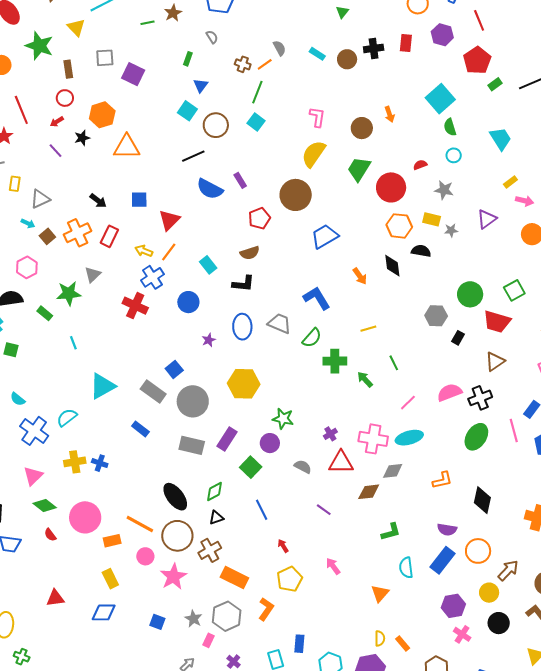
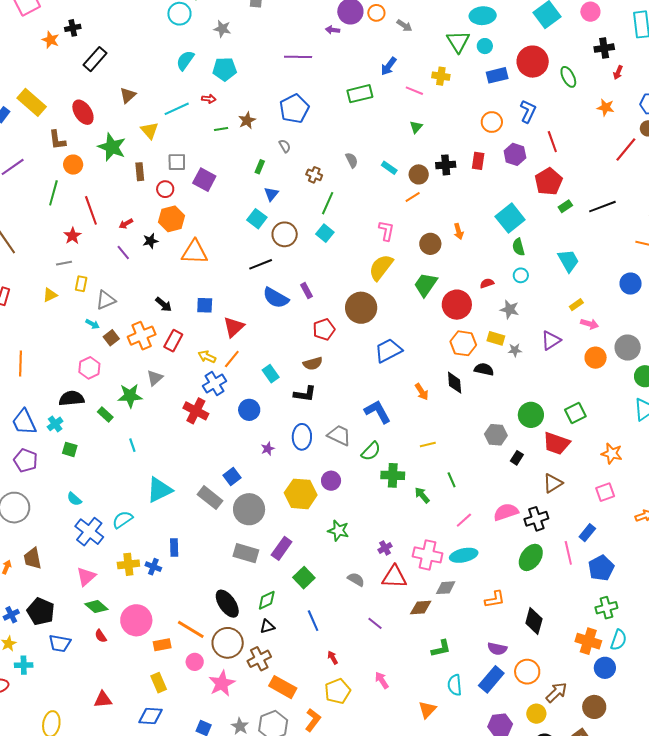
orange line: (265, 64) -> (413, 197), moved
red circle: (65, 98) -> (165, 189), moved
blue rectangle: (140, 429) -> (174, 547), moved, turned 48
purple circle: (270, 443) -> (331, 481), moved

